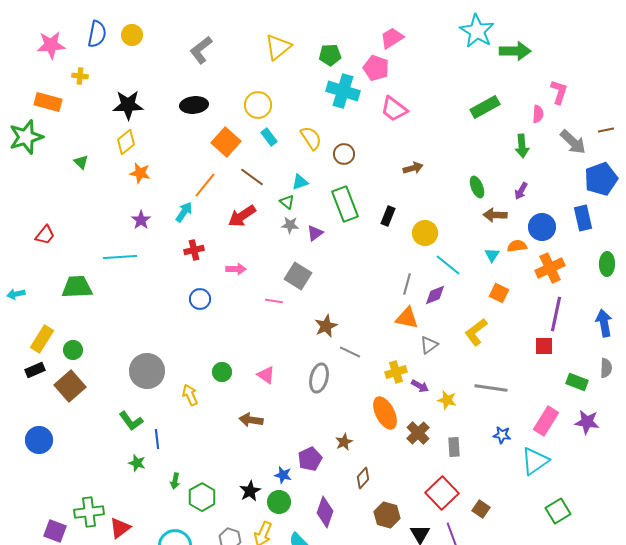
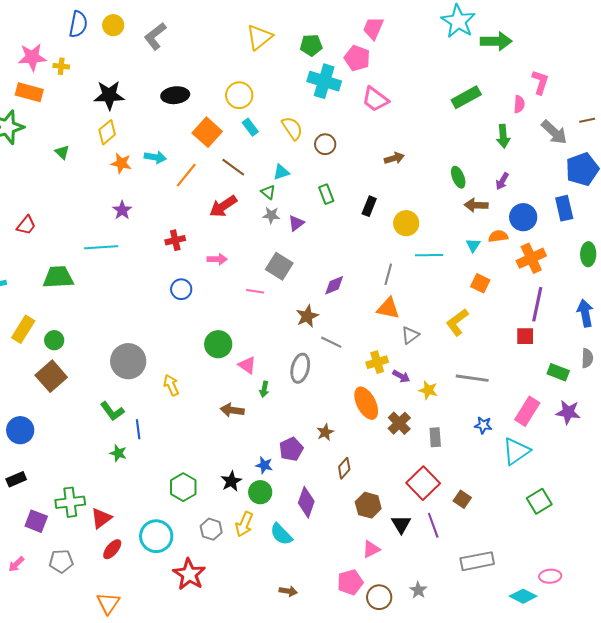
pink trapezoid: (392, 38) -> (373, 28), turned -35
pink star: (51, 45) -> (32, 57), moved
gray L-shape: (201, 50) -> (155, 36), moved
green rectangle: (345, 204) -> (326, 194), size x0.6
cyan arrow: (184, 212) -> (155, 157), moved, turned 65
cyan line: (448, 265) -> (429, 255), turned -40
purple diamond: (435, 295) -> (334, 285), moved
black rectangle: (35, 370) -> (16, 479), moved
green circle: (222, 372) -> (218, 344), moved, size x1.4
green arrow: (175, 481) -> (264, 389), moved

